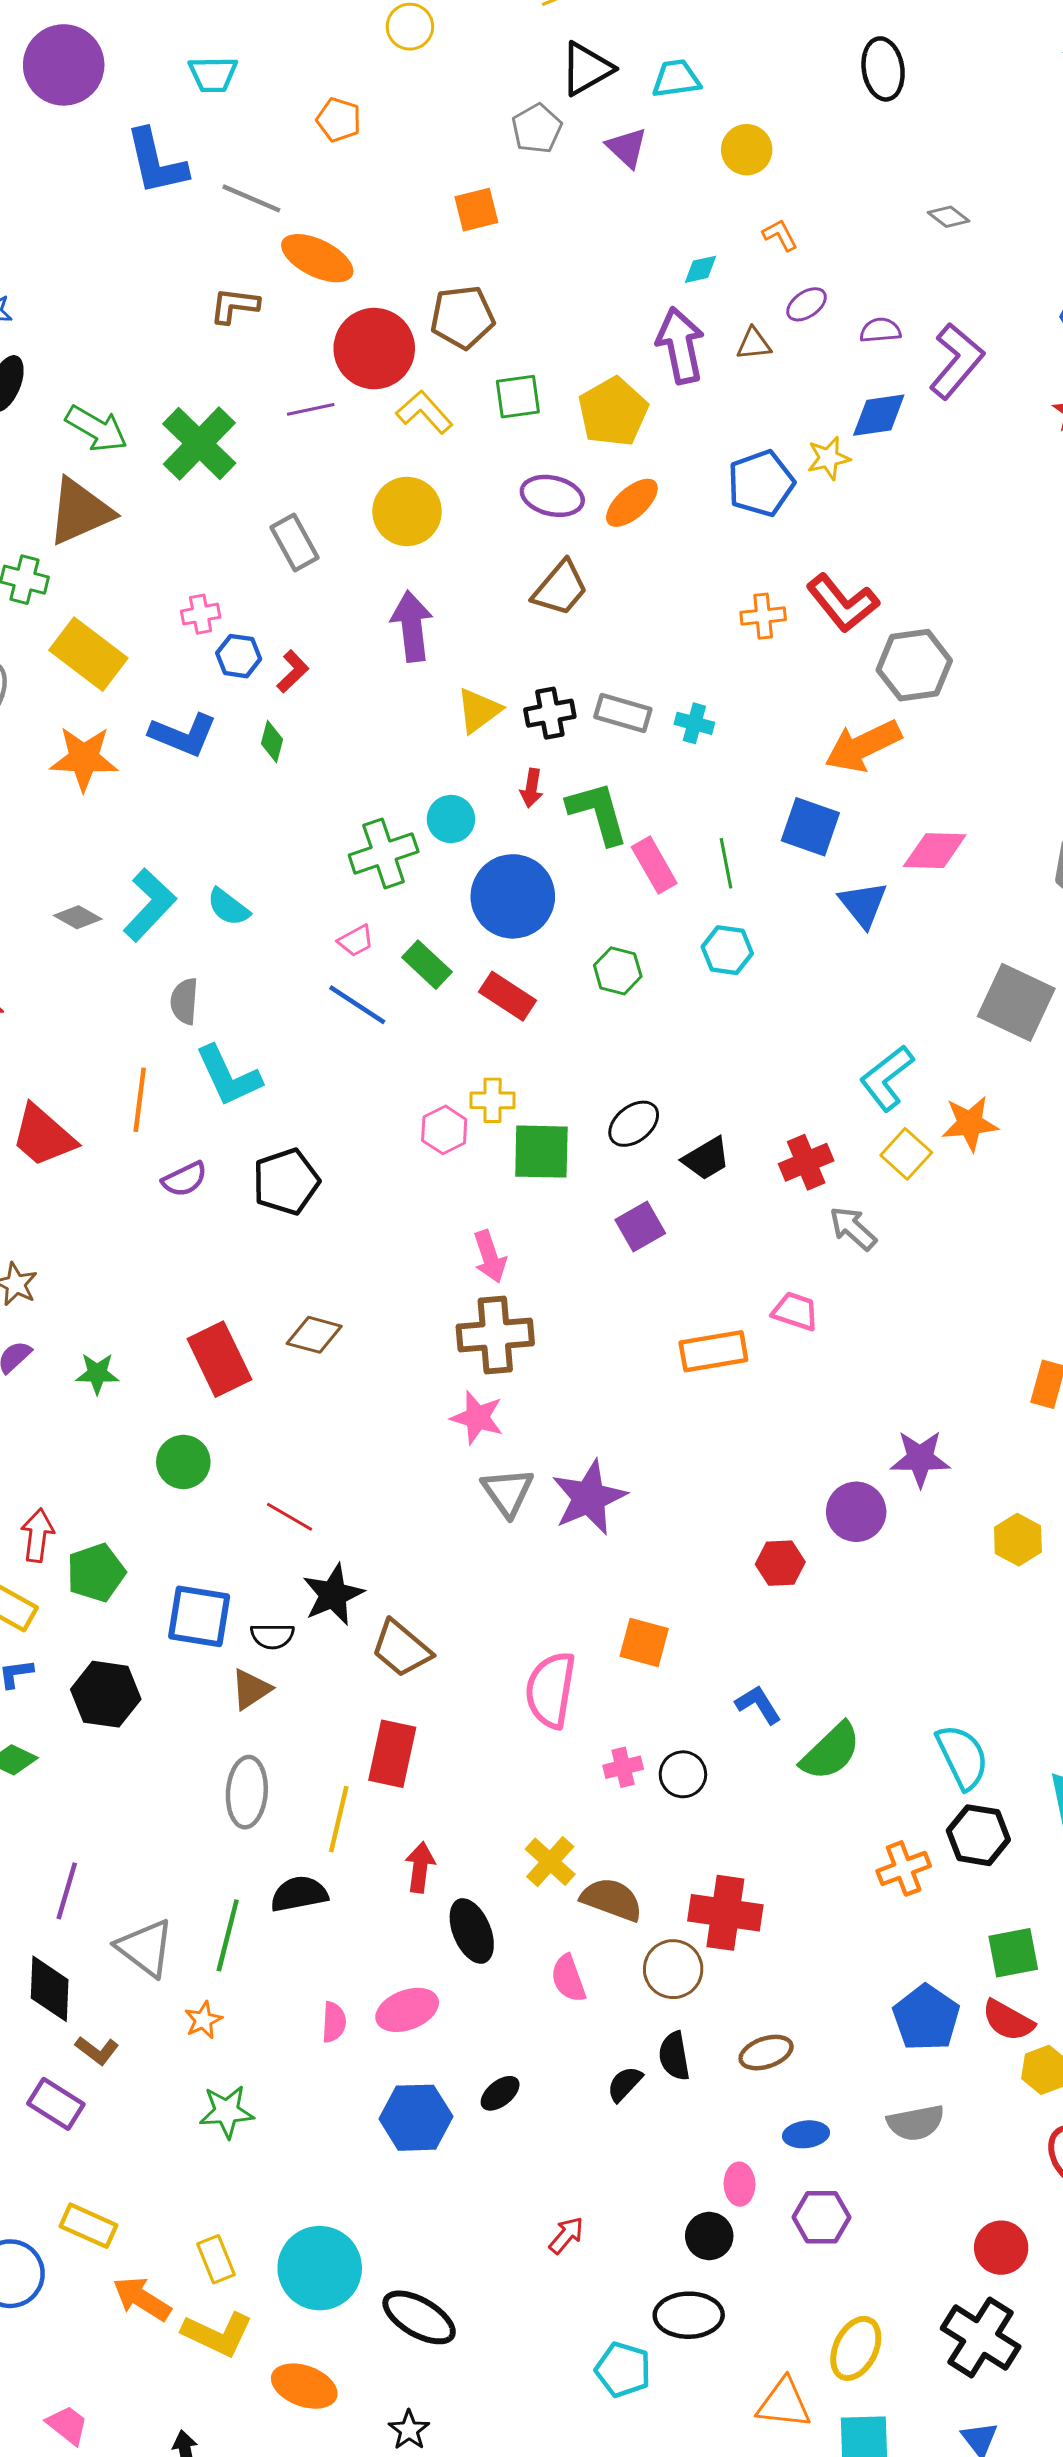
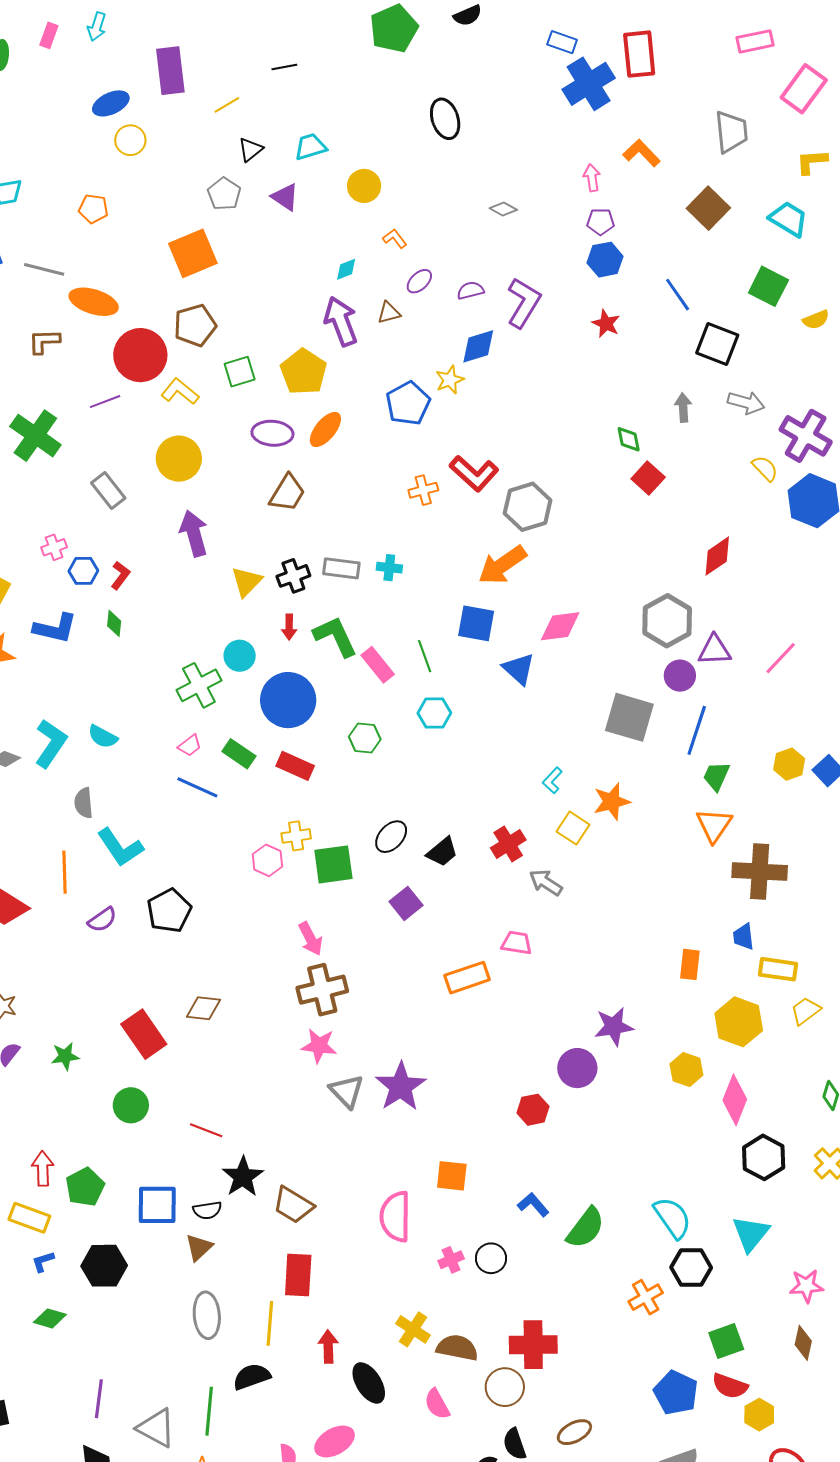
black triangle: (586, 69) -> (250, 150), size x0.7
orange square: (476, 210) -> (193, 253), size x1.6
cyan L-shape: (887, 1078) -> (552, 780), size x0.6

